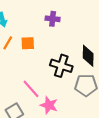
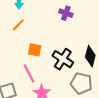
orange square: (28, 43) -> (35, 50), moved

